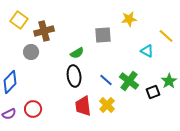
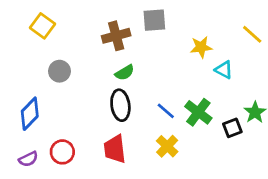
yellow star: (129, 19) -> (201, 47), moved
brown cross: (44, 31) -> (116, 36), moved
gray square: (103, 35) -> (154, 20), moved
yellow line: (166, 36) -> (252, 34), moved
red trapezoid: (83, 106) -> (115, 149), moved

